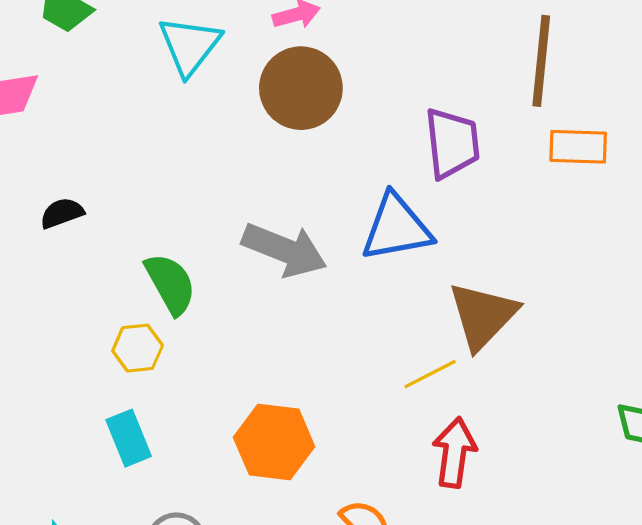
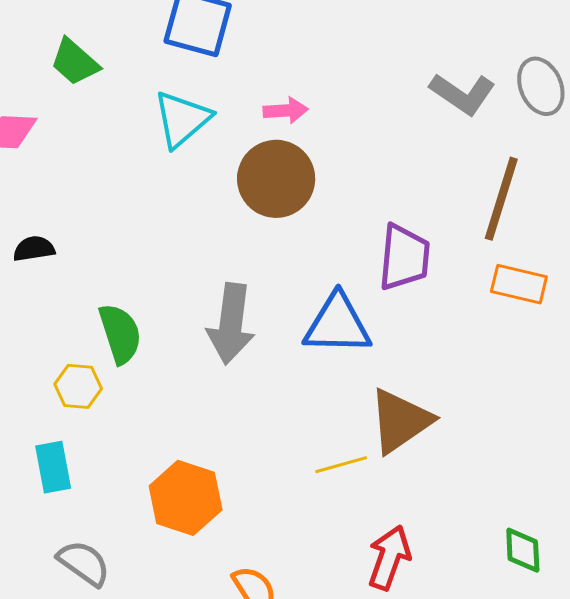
gray arrow: (284, 250) -> (231, 324), turned 64
red arrow: (454, 452) -> (389, 558), moved

